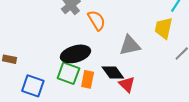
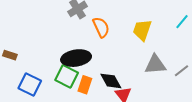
yellow trapezoid: (164, 28) -> (142, 30), moved
gray triangle: (130, 45) -> (155, 65), moved

